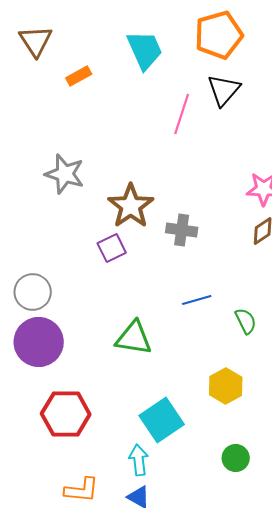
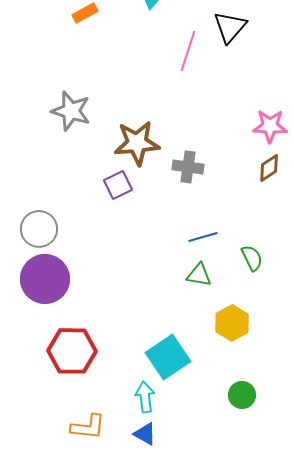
brown star: (131, 206) -> (137, 143), turned 30
green triangle: (134, 338) -> (199, 275), moved, size x0.7

